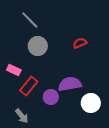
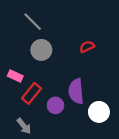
purple semicircle: (70, 84) -> (76, 91), turned -85

